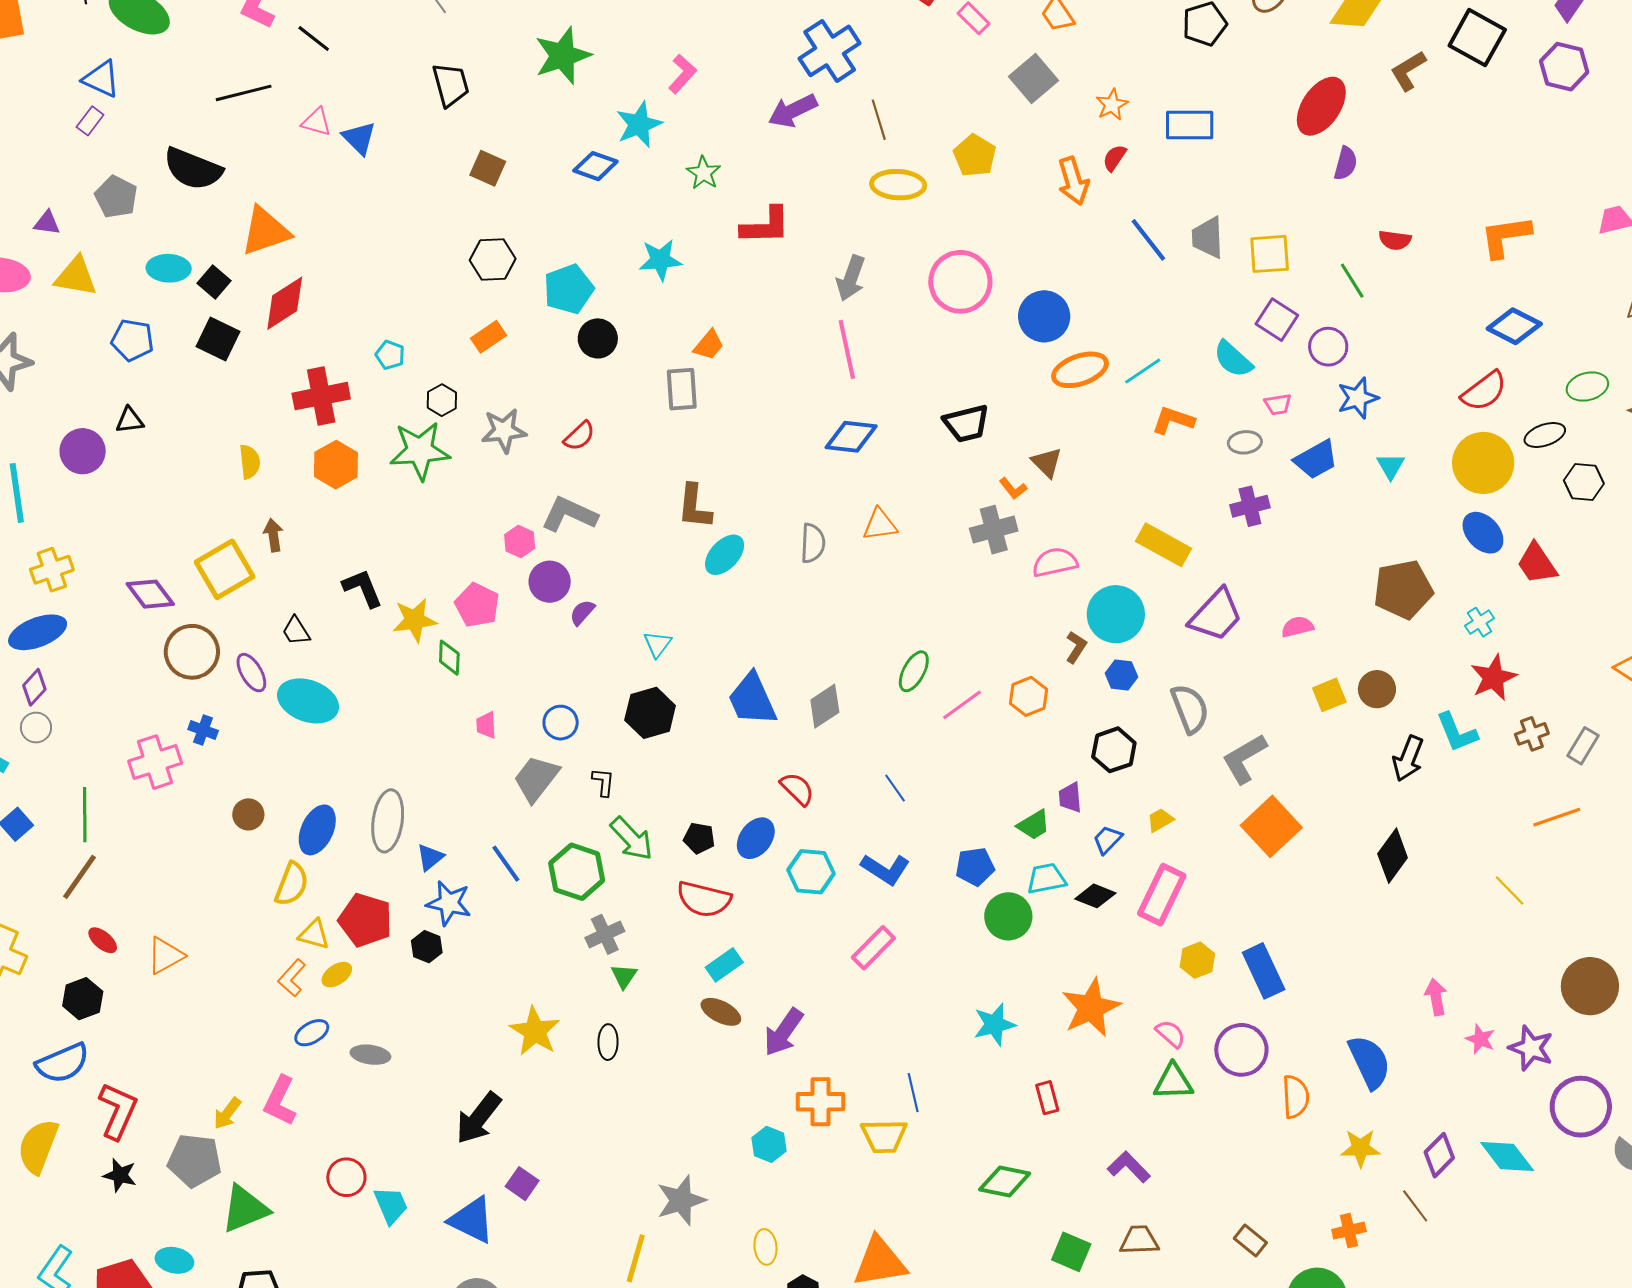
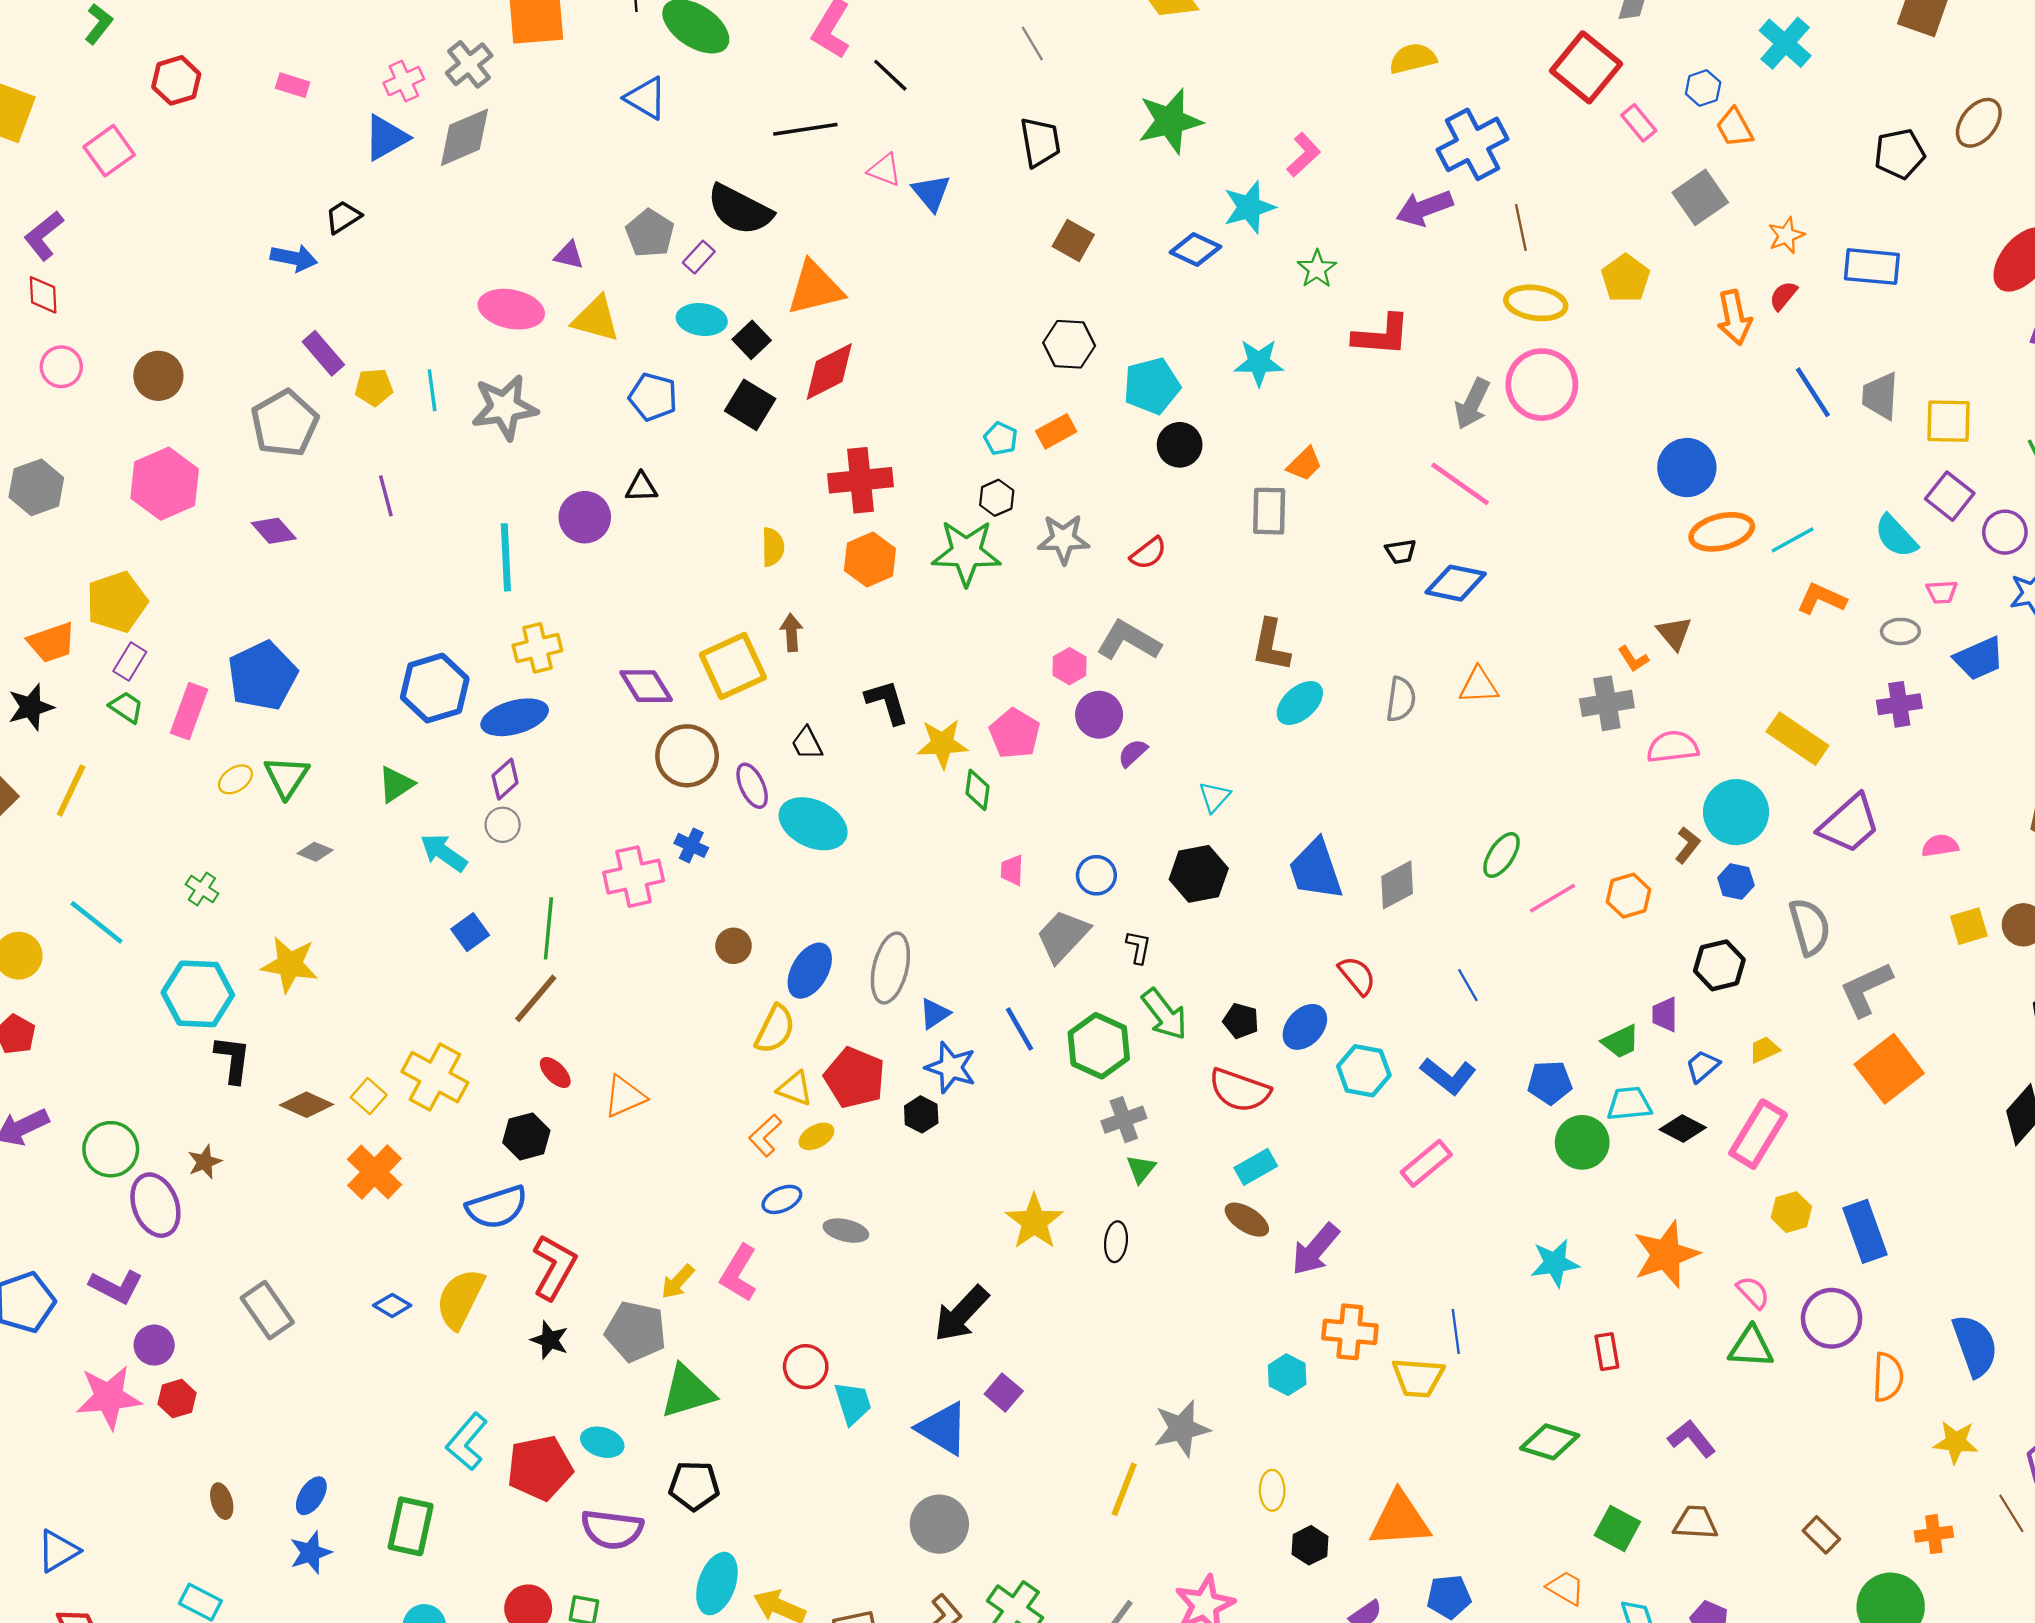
purple rectangle: (90, 121) -> (699, 257), moved
pink circle: (960, 282) -> (1542, 385), moved
pink line: (847, 349) -> (1460, 484), turned -48
cyan pentagon: (390, 355) -> (1001, 438), moved
black trapezoid: (966, 423) -> (1401, 552), moved, size x0.6

